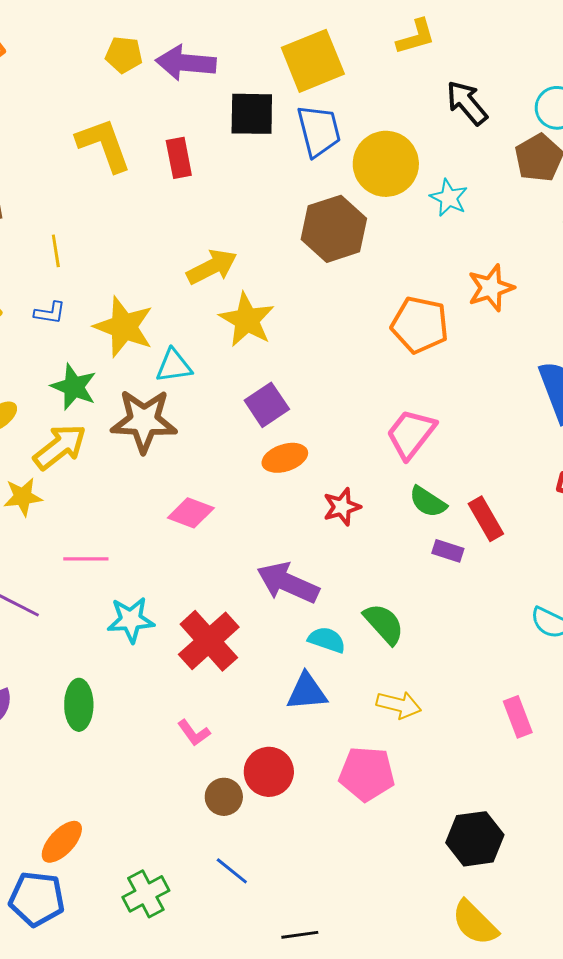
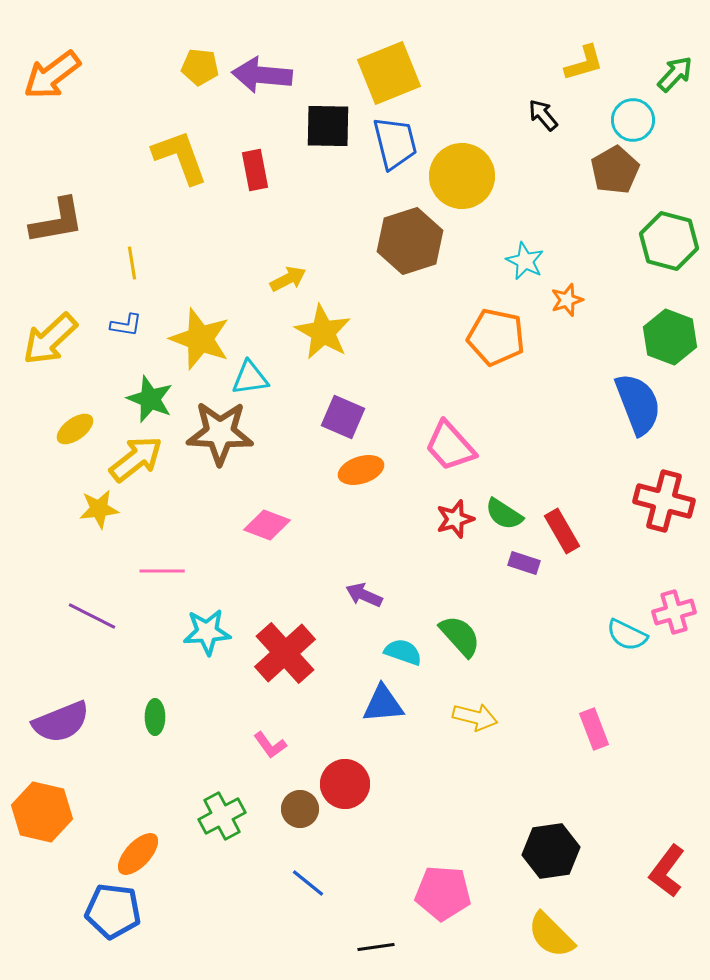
yellow L-shape: (416, 37) -> (584, 63), moved
black arrow: (467, 103) -> (543, 115), size x0.7
cyan star: (449, 198) -> (525, 261), moved
yellow arrow: (212, 267) -> (288, 279), size x0.7
orange star: (491, 288) -> (567, 300), size x0.7
purple square: (267, 405) -> (343, 417), turned -33
pink trapezoid: (411, 434) -> (450, 446), moved, turned -80
red star: (342, 507) -> (455, 519), moved
purple arrow: (288, 583) -> (364, 595), size x0.6
green ellipse: (79, 705) -> (155, 717), size x0.7
pink pentagon: (367, 774) -> (443, 893), moved
green cross: (146, 894) -> (222, 816), moved

